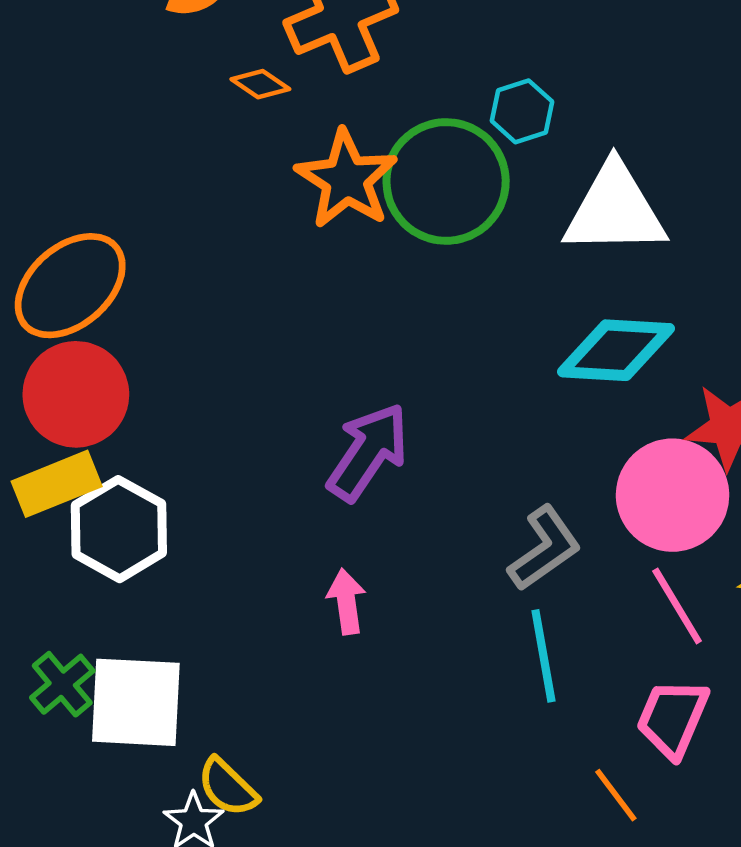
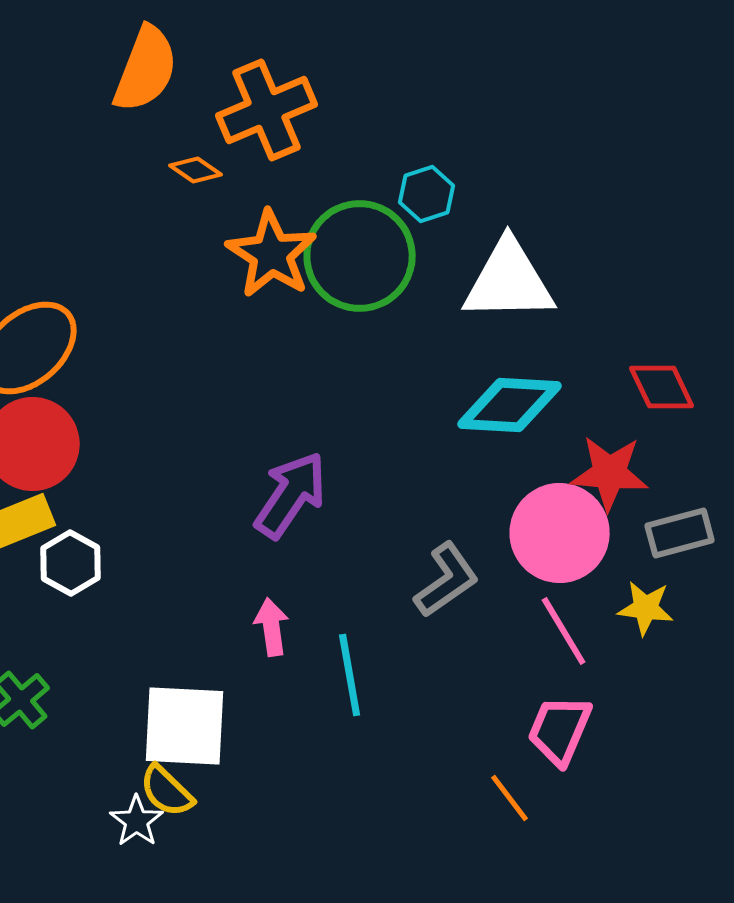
white hexagon: (119, 529) -> (71, 563), size x0.7
cyan line: (543, 656) -> (350, 675), moved
white square: (136, 702) -> (185, 726), moved

